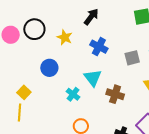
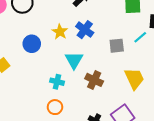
yellow star: (65, 37) -> (60, 32), moved
cyan cross: (73, 94) -> (57, 82), moved, turned -32

